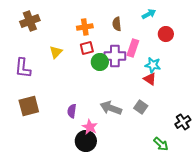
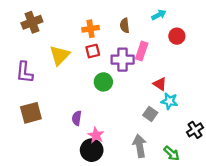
yellow triangle: (56, 52) -> (60, 55), size x1.5
green circle: (100, 62) -> (103, 82), moved
cyan star: (153, 65) -> (169, 101), moved
gray arrow: (111, 108) -> (140, 146), moved, turned 60

